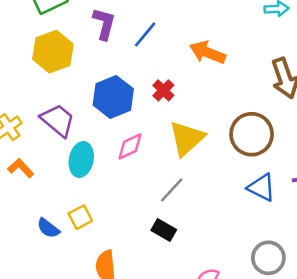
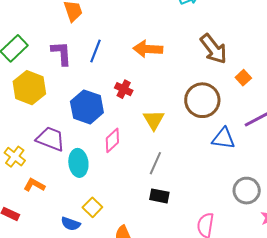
yellow triangle: (187, 138) -> (154, 120), size x0.7

